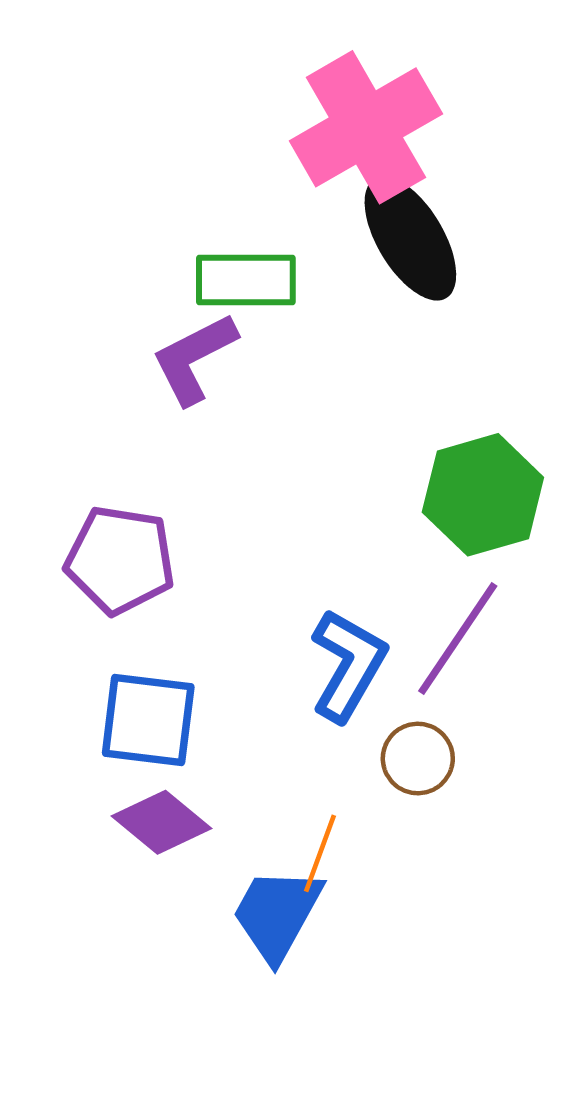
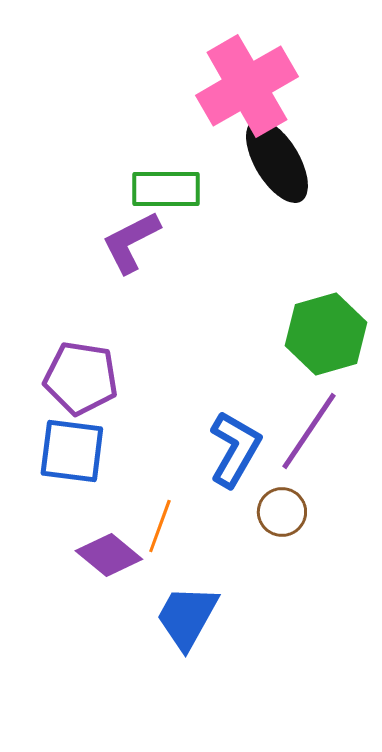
blue square: (148, 720) -> (72, 451), moved
orange line: (320, 853) -> (160, 526), moved

